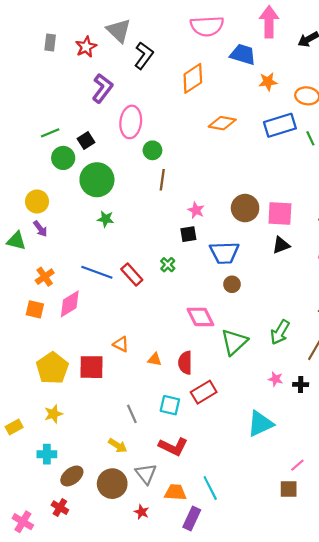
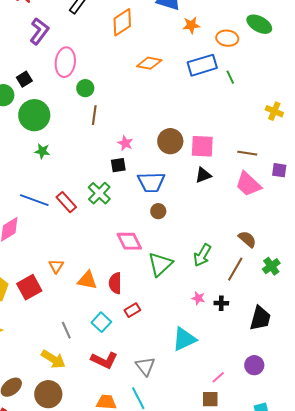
green cross: (168, 265) -> (99, 193), size x1.6
orange triangle: (121, 344) -> (56, 266), turned 35
orange triangle: (155, 359) -> (87, 280), size x1.5
red square: (91, 367) -> (29, 287), turned -30
red rectangle: (204, 392) -> (132, 310), size x0.7
cyan square: (170, 405) -> (101, 322), turned 30
yellow arrow: (118, 445) -> (53, 359), size x1.4
gray triangle: (146, 474) -> (145, 366), moved

